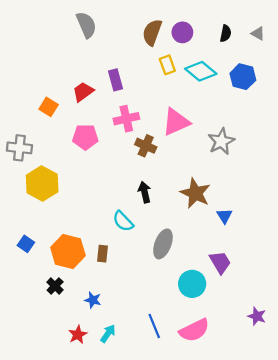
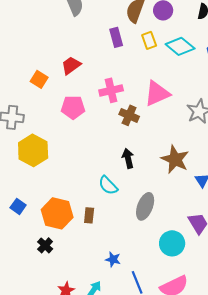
purple rectangle: (115, 80) -> (116, 37), moved
blue star: (93, 300) -> (113, 259), moved

